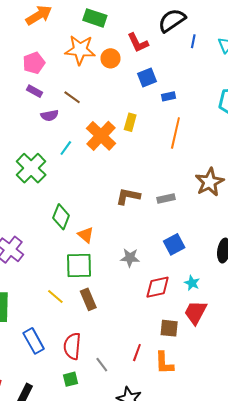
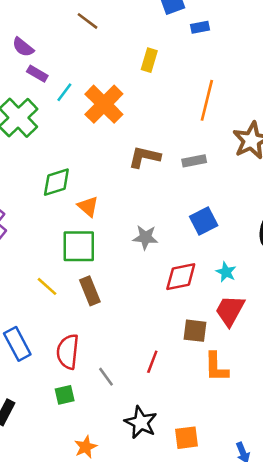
purple rectangle: (34, 91) -> (37, 74), moved
brown line: (72, 97) -> (88, 21), moved
purple semicircle: (50, 115) -> (23, 47), moved, turned 48
orange line: (175, 133) -> (207, 100), moved
orange cross: (101, 136) -> (104, 104), moved
green diamond: (61, 217) -> (56, 182), turned 50
orange L-shape: (164, 363) -> (216, 367), moved

